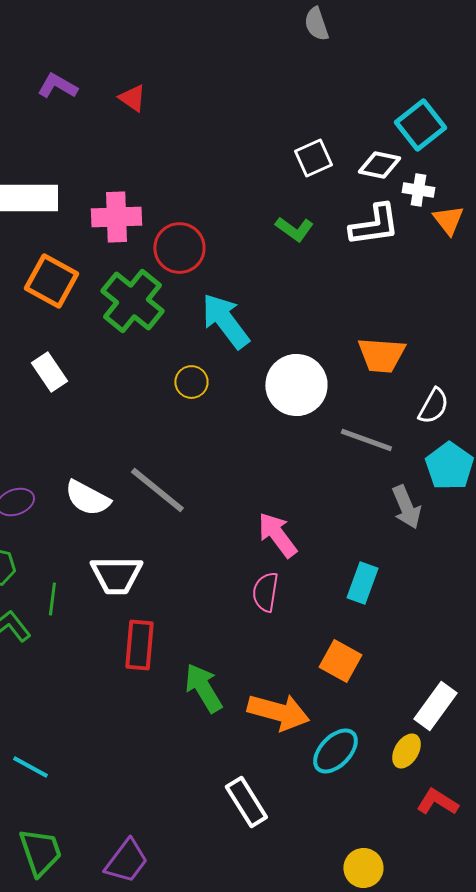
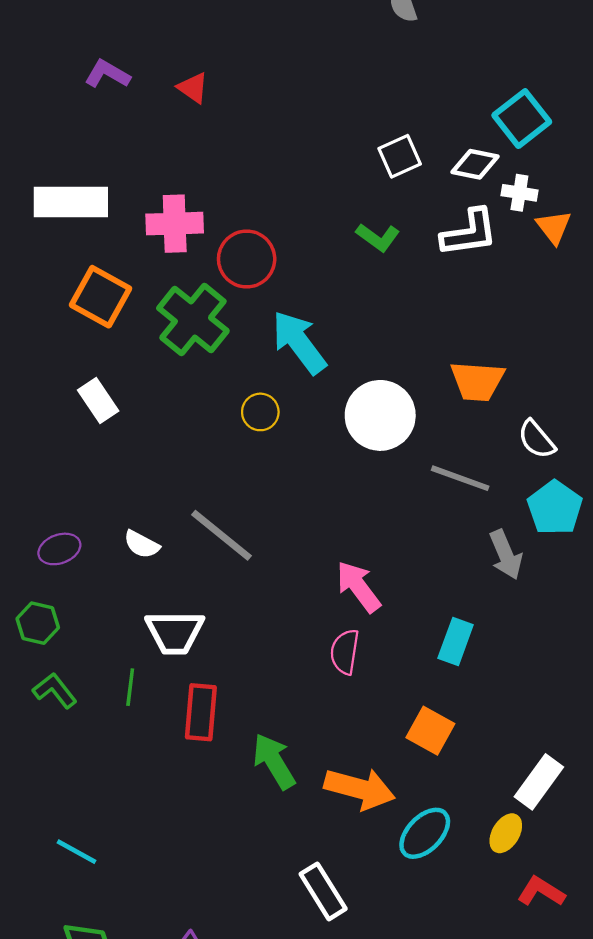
white semicircle: (433, 406) -> (537, 439), turned 111
white semicircle: (87, 498) -> (142, 544), size x0.7
green line: (52, 599) -> (130, 687), moved

